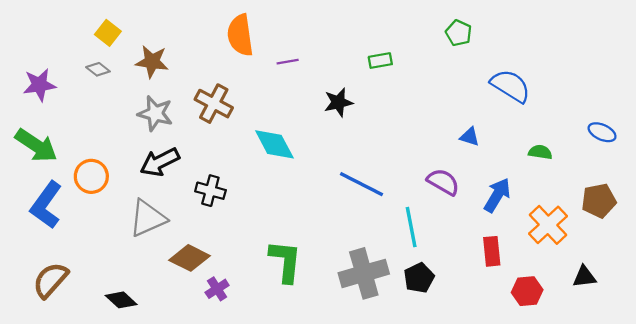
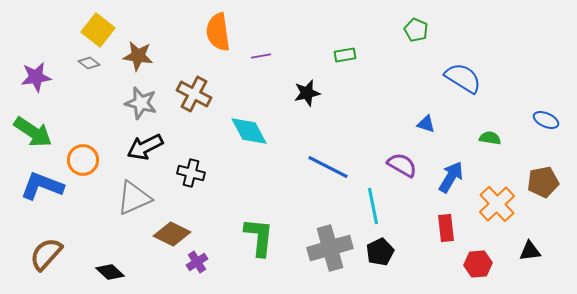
yellow square: (108, 33) -> (98, 30), size x1.4
blue L-shape: (46, 205) -> (42, 186), turned 75

